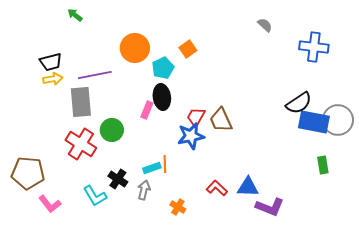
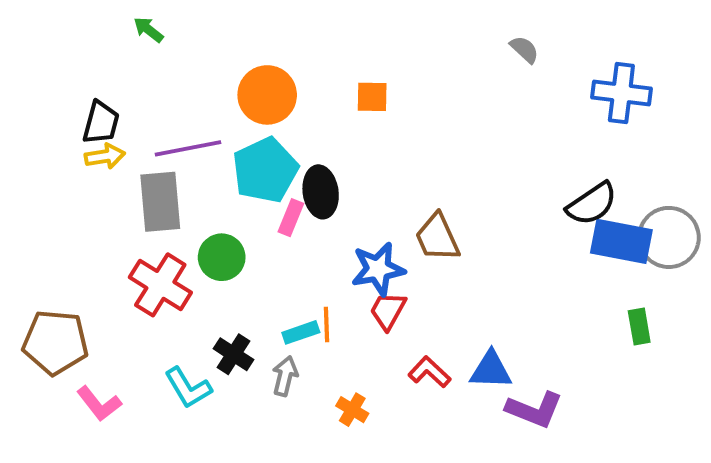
orange square: (188, 49) -> (372, 97), turned 36
black trapezoid: (51, 62) -> (101, 123), turned -60
cyan pentagon: (163, 68) -> (265, 170), moved, size x1.5
red trapezoid: (196, 117) -> (388, 311), moved

